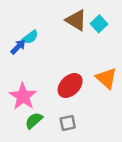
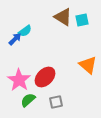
cyan square: (99, 24) -> (82, 20), turned 32
red ellipse: (70, 86) -> (45, 77), moved

